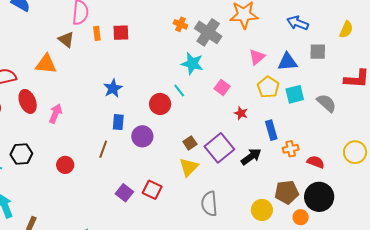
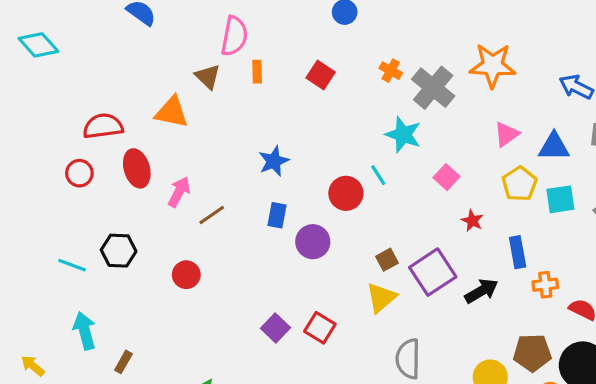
red square: (121, 33) -> (321, 75), moved, turned 30
brown line: (103, 149) -> (212, 215), moved, turned 30

